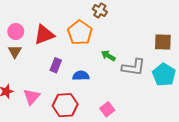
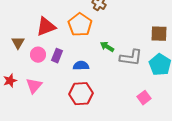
pink circle: (16, 32) -> (38, 55), moved
red hexagon: (65, 105) -> (81, 94), moved
pink square: (107, 109) -> (144, 98), moved

